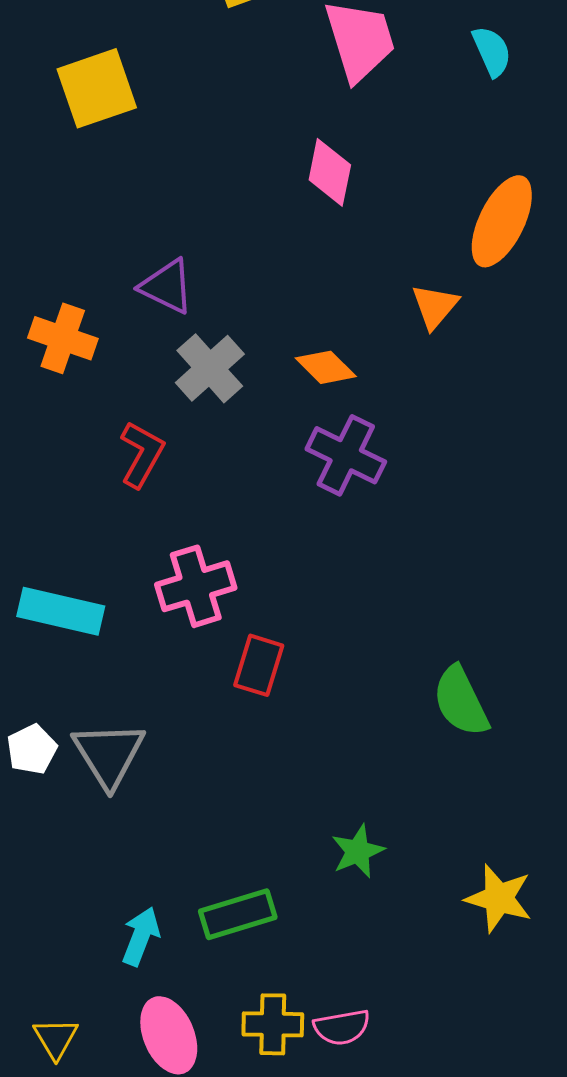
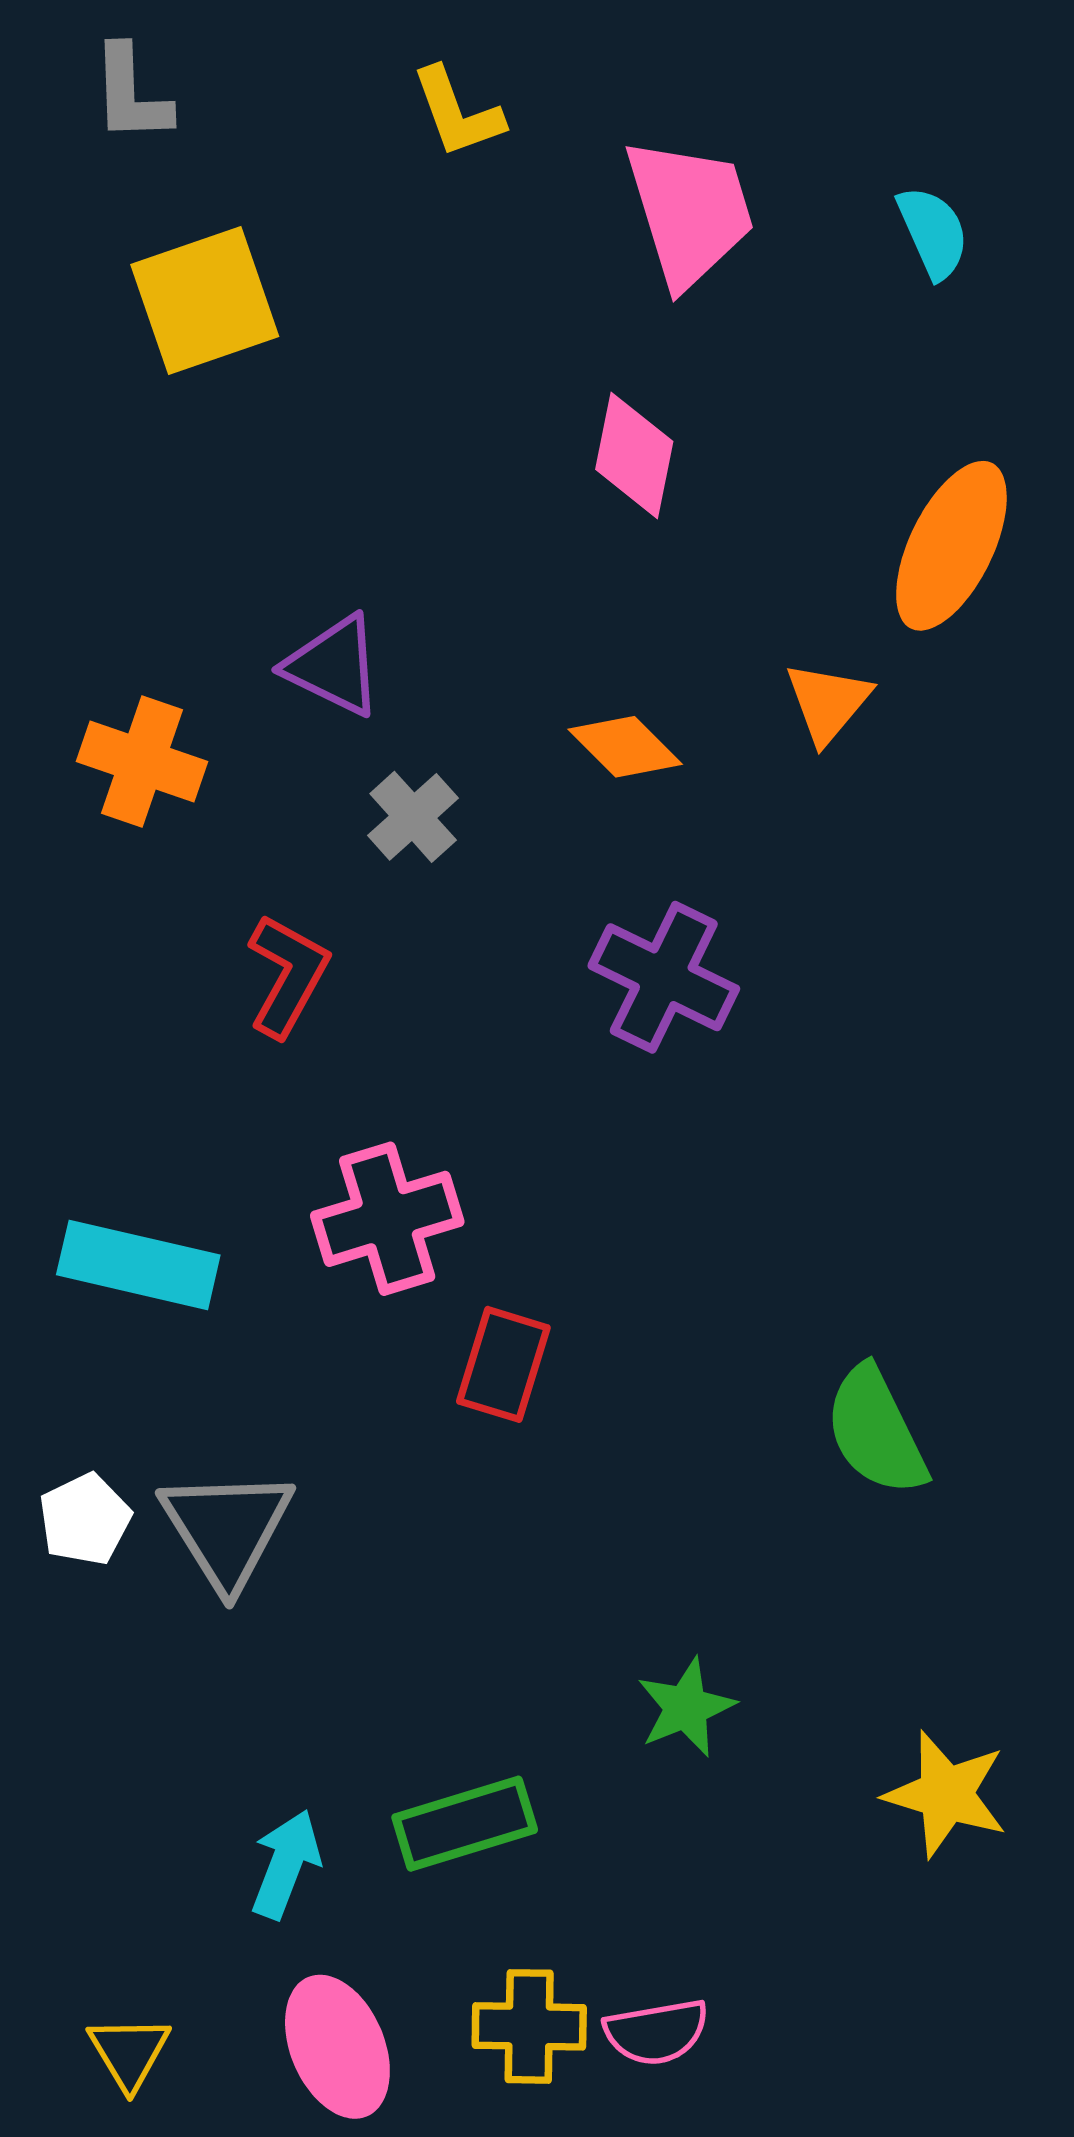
orange diamond: (326, 367) -> (625, 747), moved
gray cross: (210, 368) -> (413, 817), size x0.7

